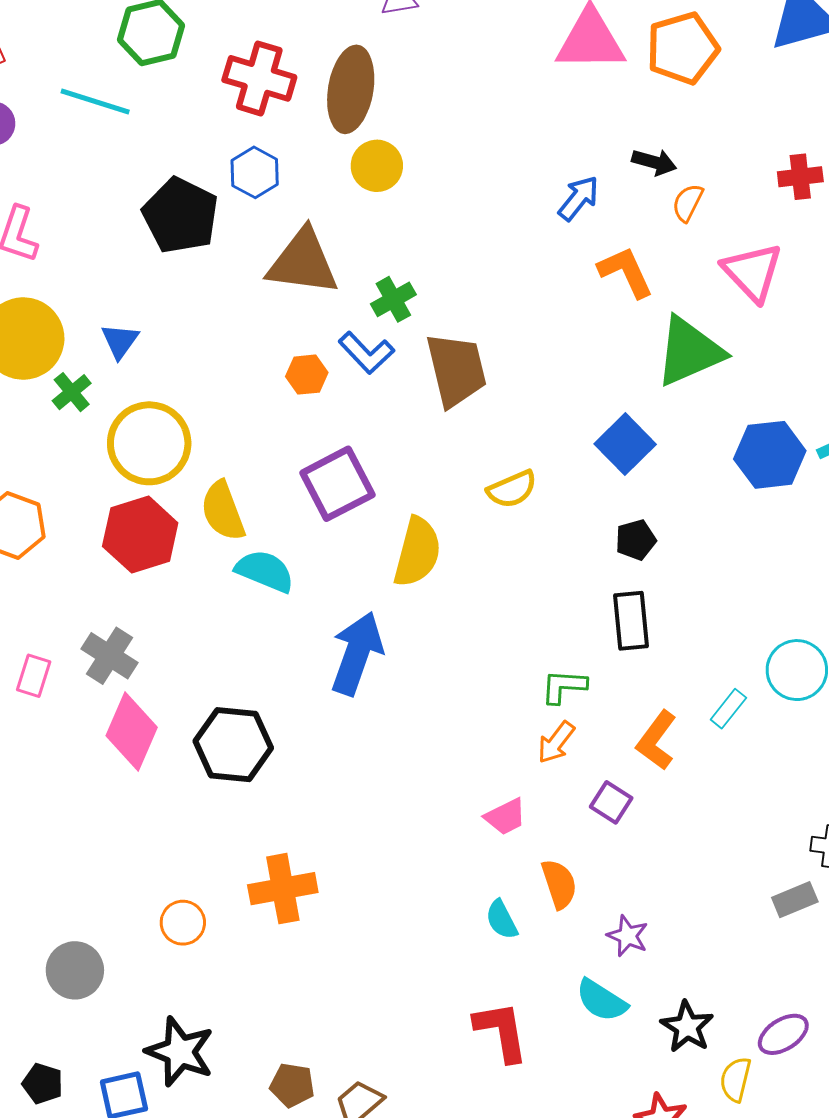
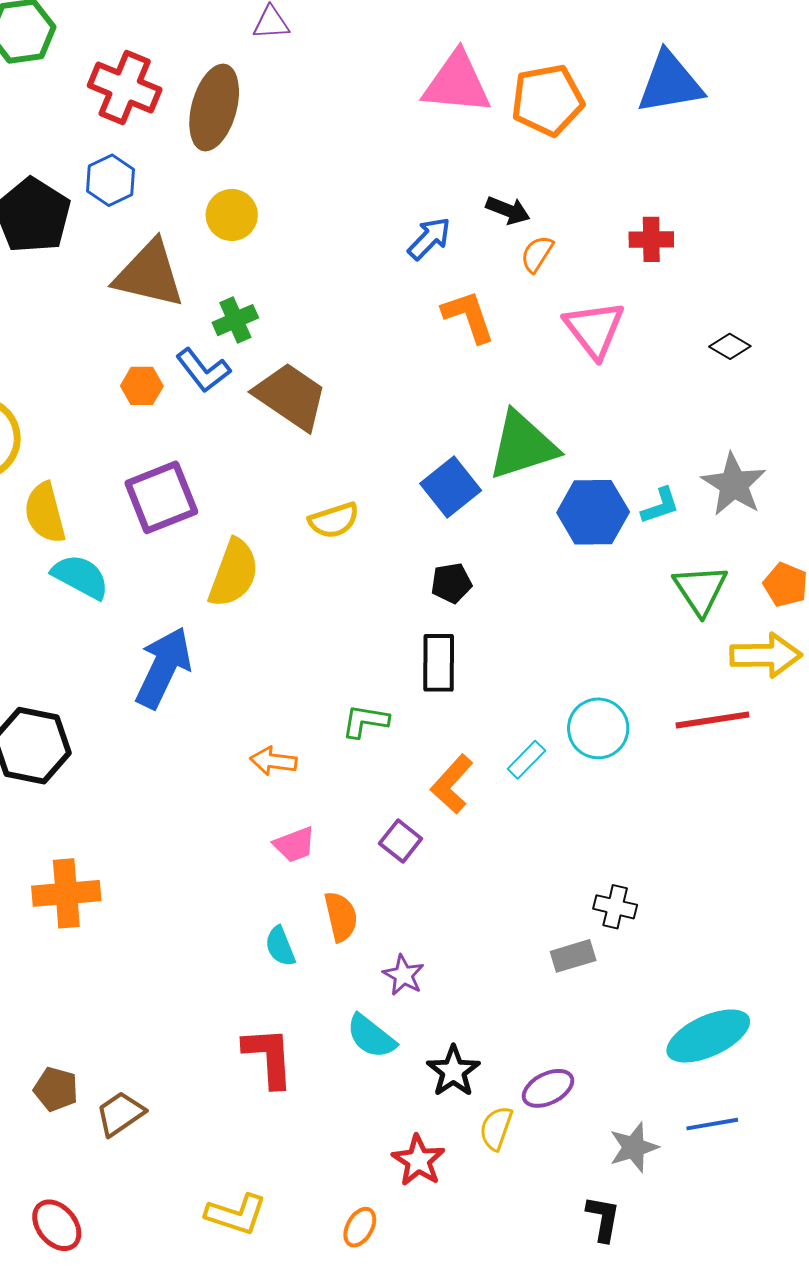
yellow circle: (377, 166) -> (232, 215), moved
green triangle: (689, 351) -> (523, 446), moved
brown trapezoid: (456, 370) -> (291, 396), turned -48
orange arrow: (556, 742) -> (273, 761), moved, turned 54

